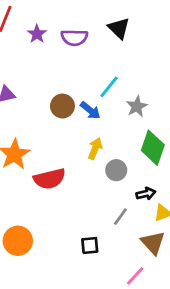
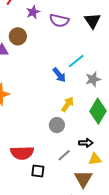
brown circle: (62, 106) -> (18, 36), moved
yellow arrow: (95, 149) -> (68, 104), moved
gray circle: (116, 170) -> (57, 125), moved
red semicircle: (50, 179) -> (22, 153), moved

